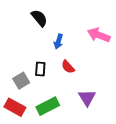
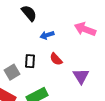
blue arrow: (58, 41) -> (47, 35), turned 56
purple triangle: (87, 98) -> (81, 76), moved

